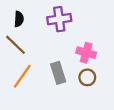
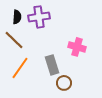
purple cross: (59, 19) -> (39, 17), moved
brown circle: (87, 77) -> (64, 83), moved

